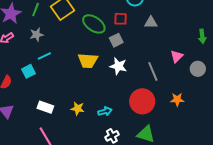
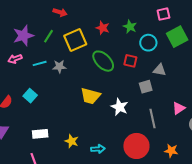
gray star: (37, 35) -> (59, 66), moved
gray square: (116, 40) -> (146, 87), moved
cyan line: (44, 56) -> (40, 63), moved
cyan square: (28, 71) -> (30, 96), turned -32
white rectangle: (45, 107) -> (40, 134), turned -35

